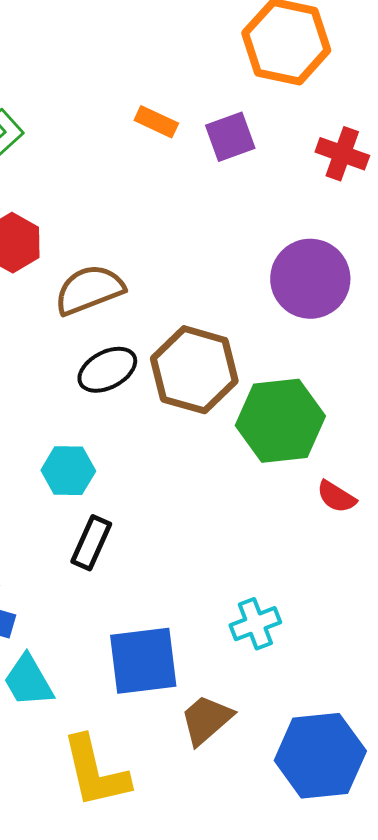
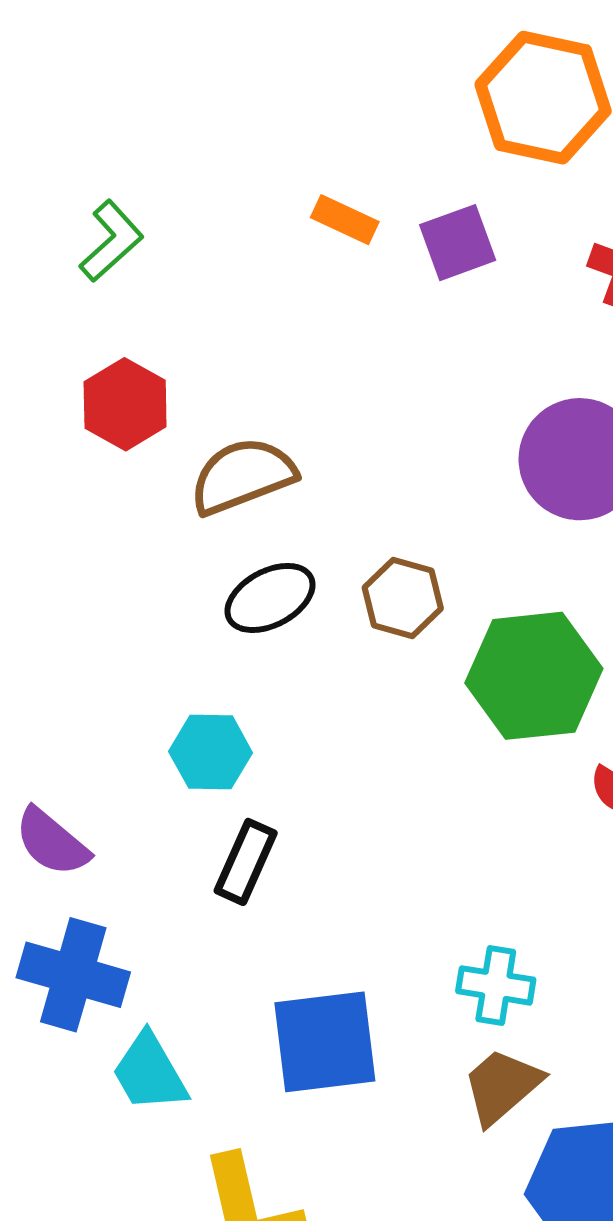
brown hexagon: (194, 370) -> (403, 598), size x0.6
cyan cross: (255, 624) -> (496, 985), turned 30
brown trapezoid: (206, 720) -> (502, 1086), moved

